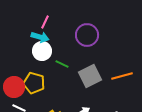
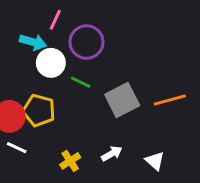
purple circle: (87, 35) -> (87, 42), moved
cyan arrow: (40, 37) -> (33, 42), moved

